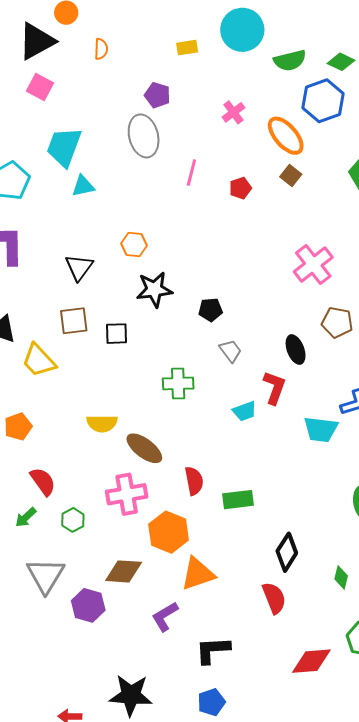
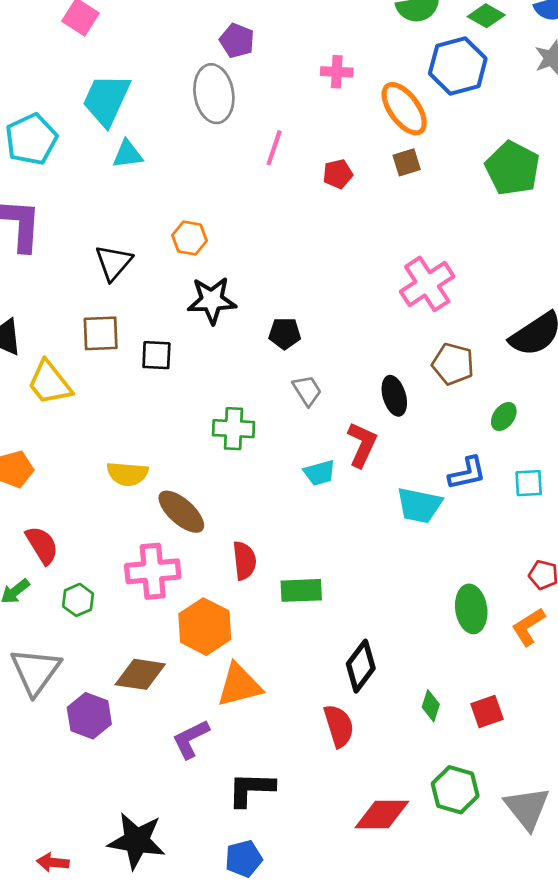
pink cross: (233, 112) -> (337, 72), turned 35
brown square: (291, 176) -> (407, 162), turned 30

